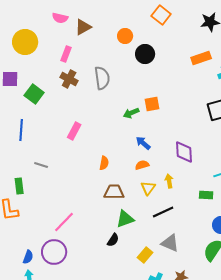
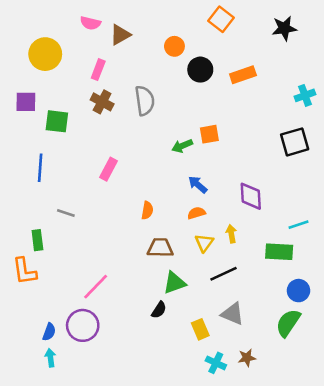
orange rectangle: (201, 58) -> (243, 75), moved
green square: (34, 94) -> (57, 121), turned -30
green rectangle: (206, 195) -> (279, 252), size x1.5
yellow rectangle: (145, 255) -> (200, 329), turned -63

